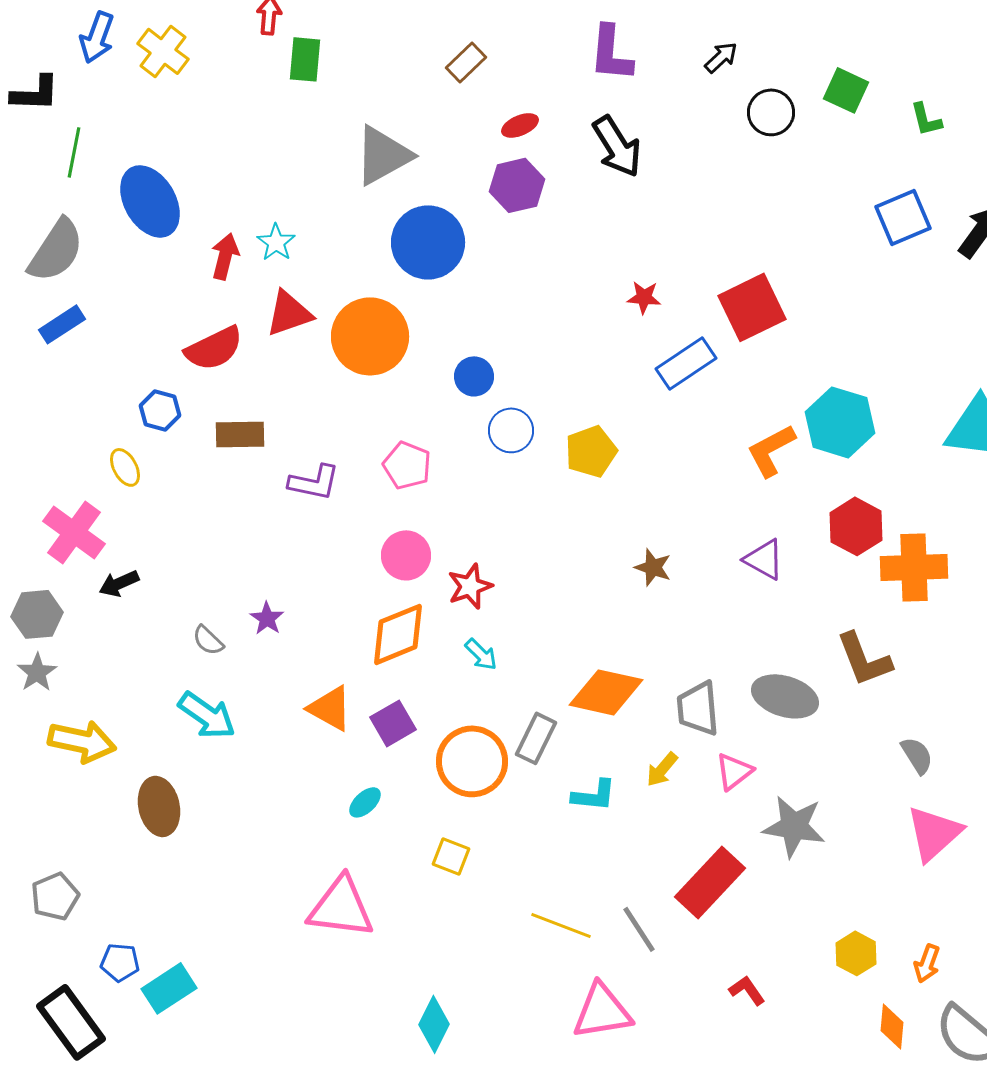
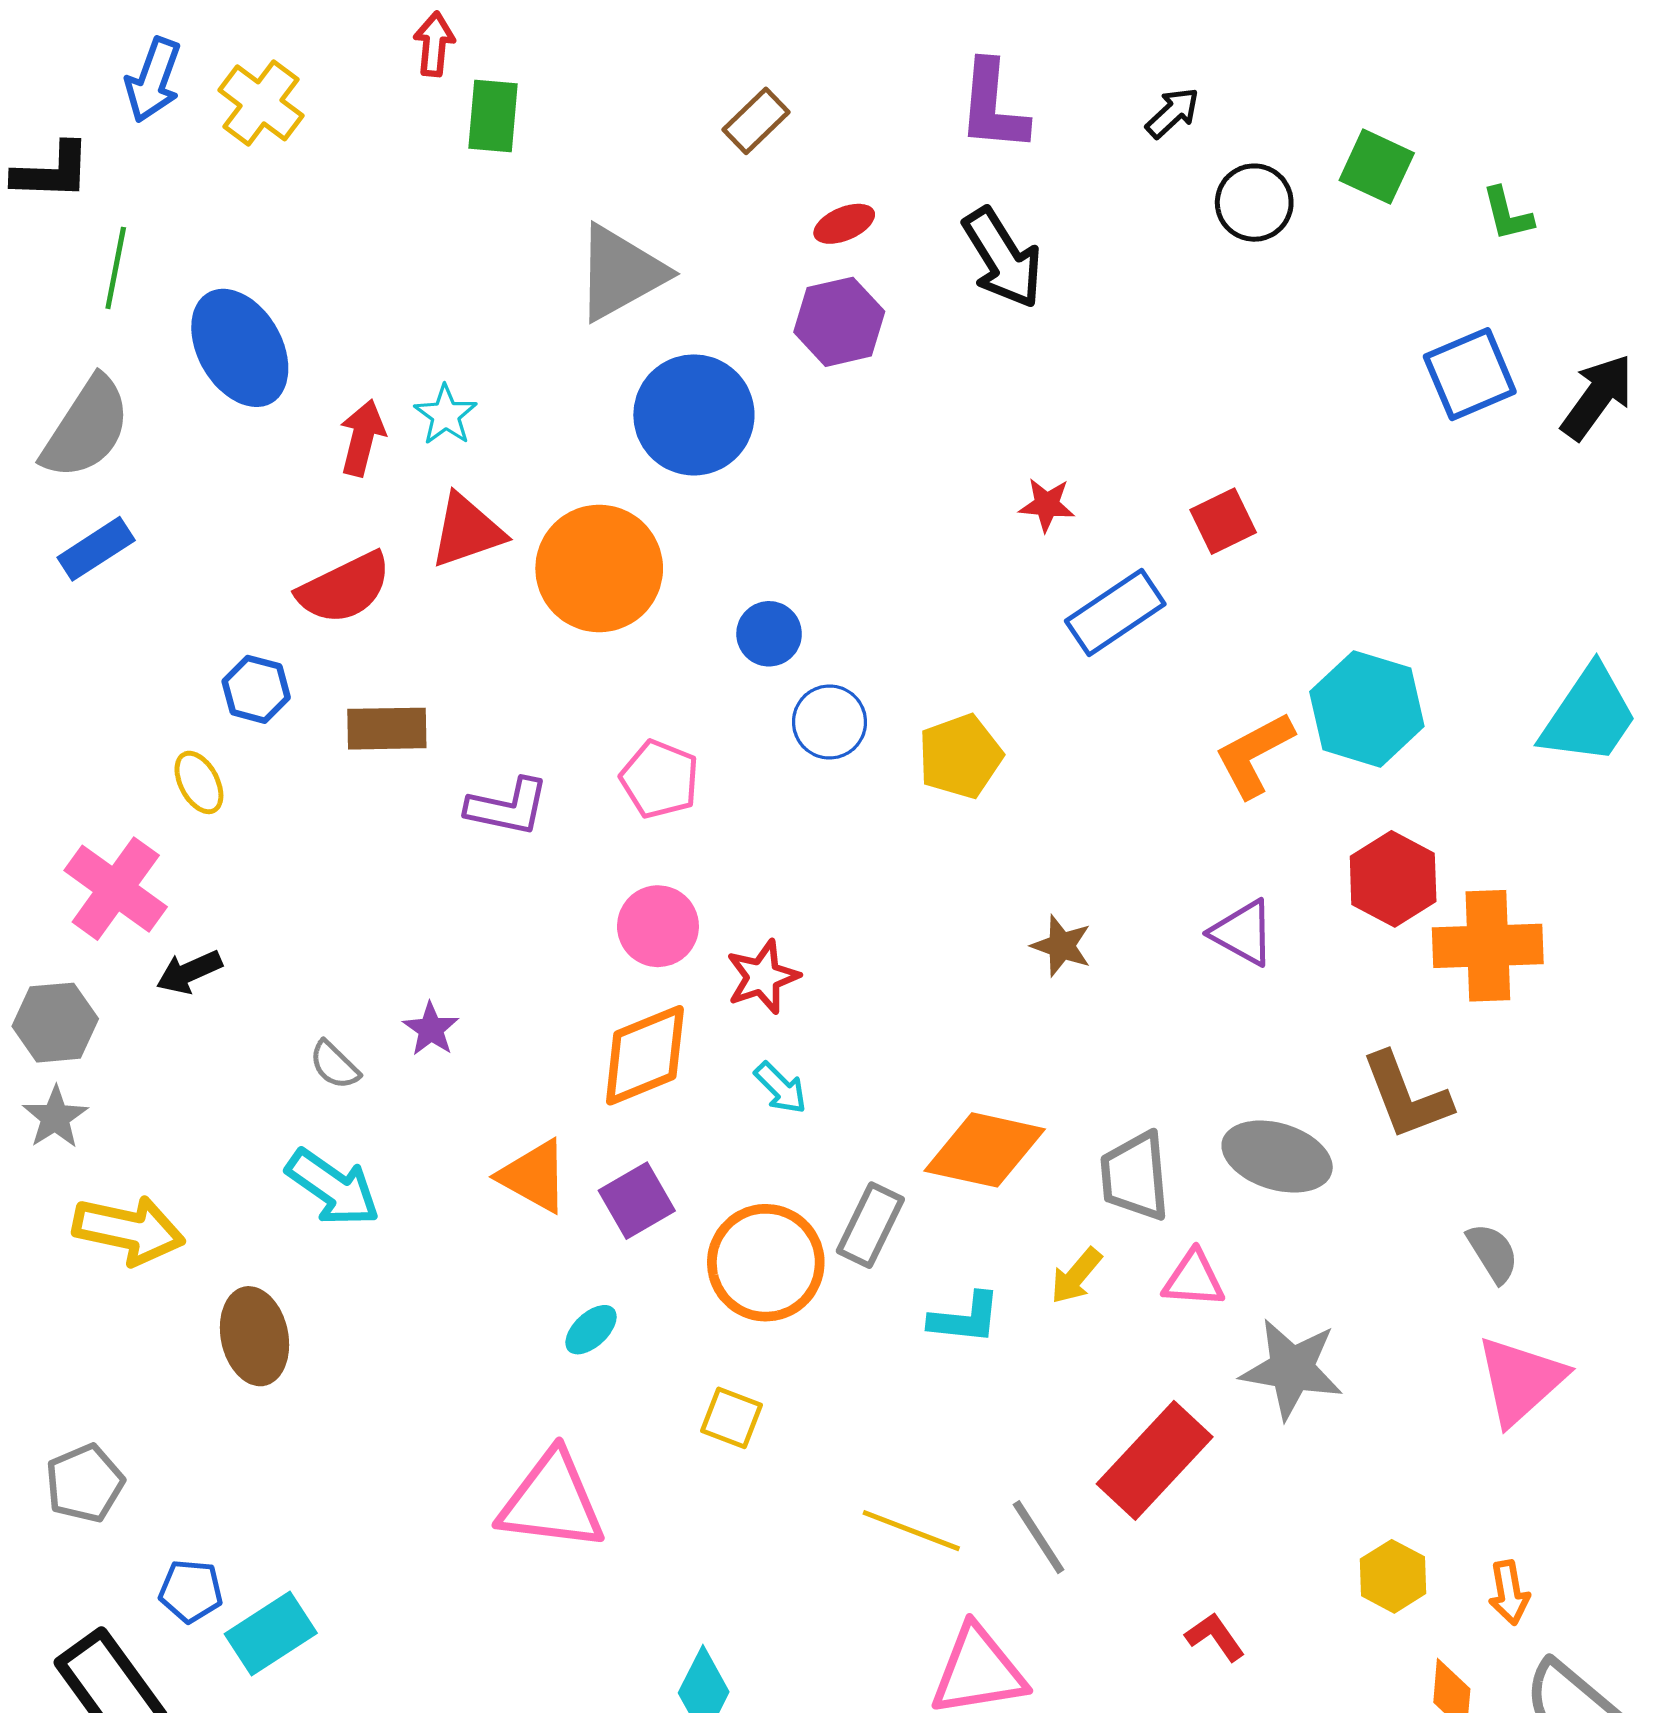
red square: (752, 307) -> (1223, 521), size x0.6
pink triangle: (734, 771) -> (1194, 1279), turned 42
orange arrow: (927, 963) -> (1509, 1593), turned -30

